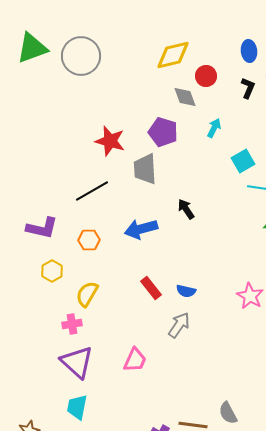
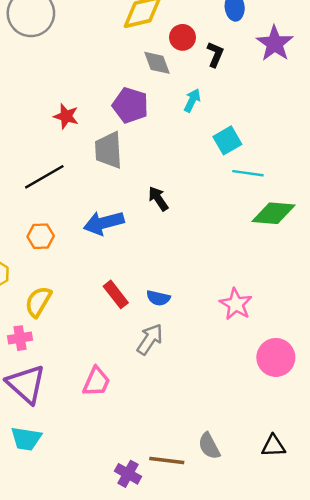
black L-shape: (248, 88) -> (215, 54), moved
red star: (110, 141) -> (66, 116), size x0.7
cyan trapezoid: (77, 407) -> (26, 439), turned -92

